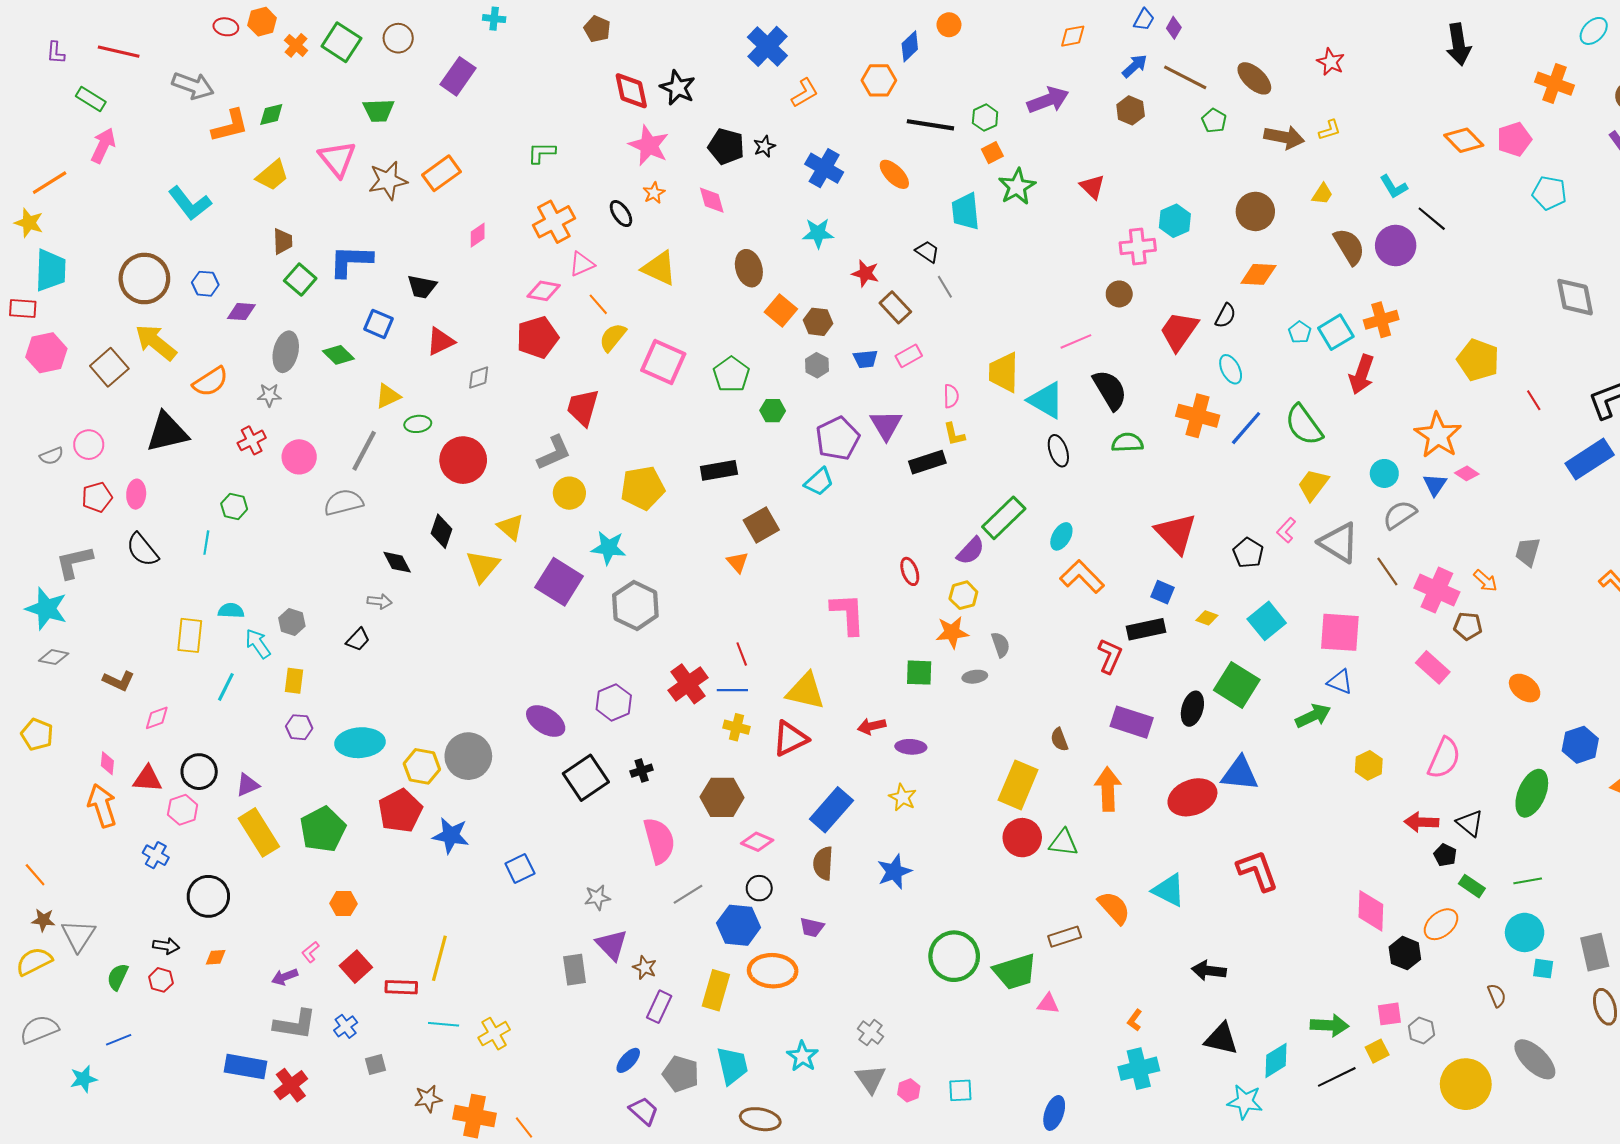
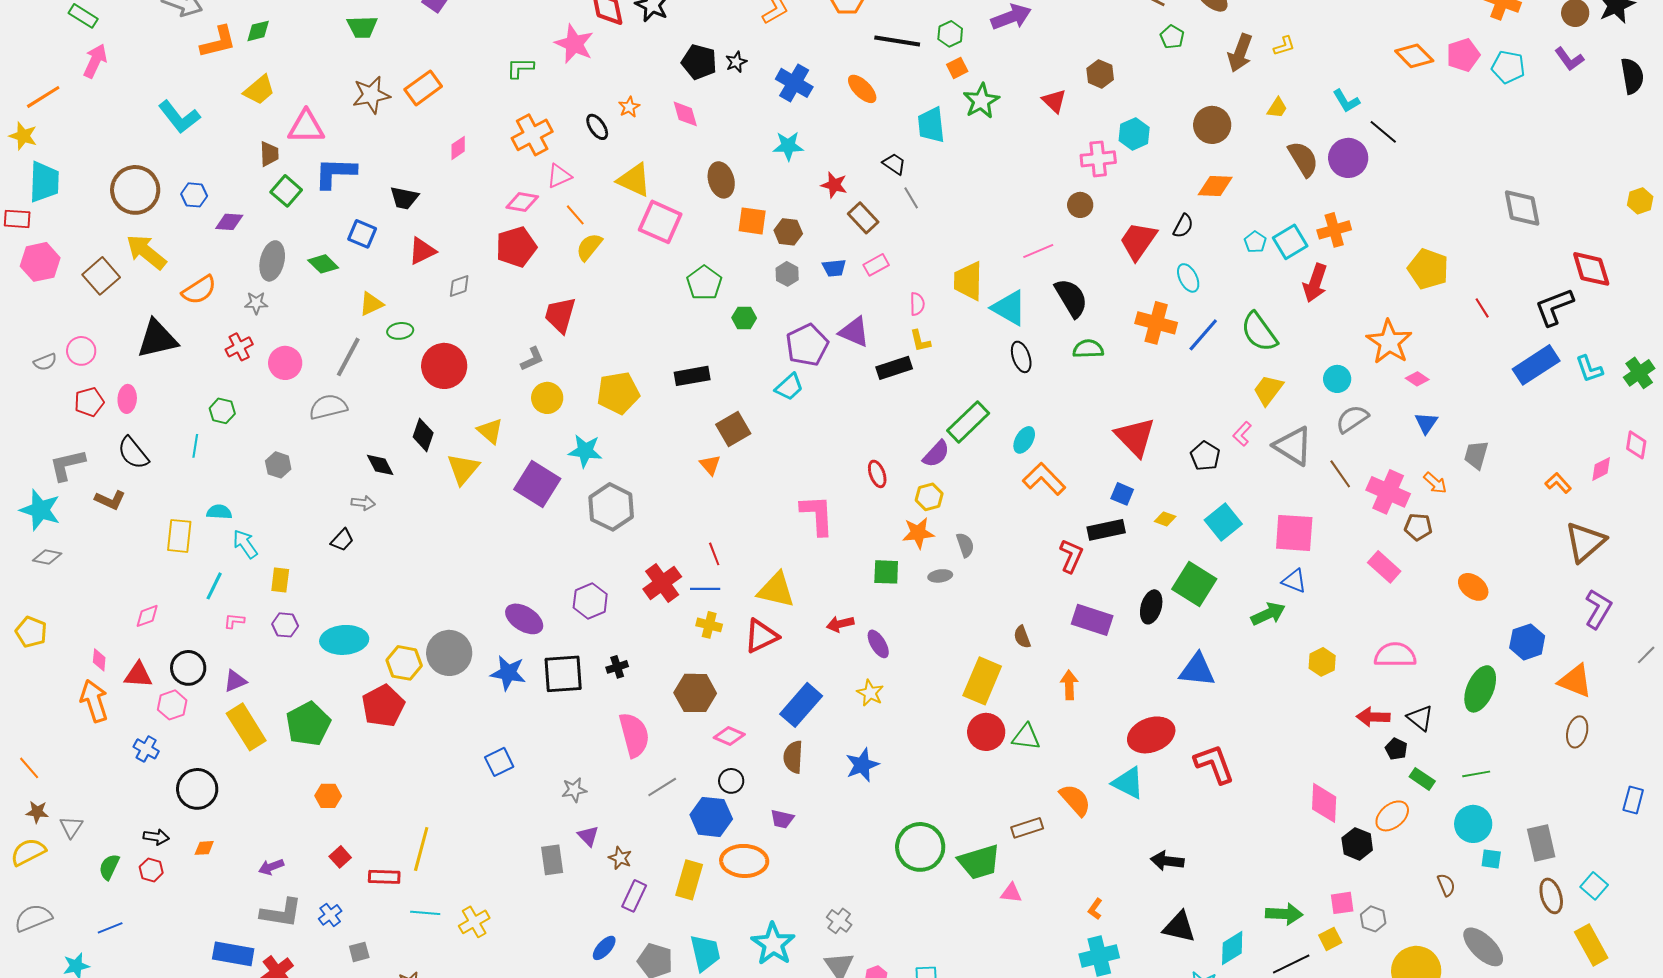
brown hexagon: (1131, 110) -> (1100, 74), moved
brown arrow: (1284, 137) -> (1240, 53), turned 99
pink star: (649, 145) -> (574, 44), moved
pink triangle: (337, 159) -> (306, 127), moved, turned -51
cyan pentagon: (1549, 193) -> (1508, 67), moved
orange square: (781, 310) -> (752, 221), turned -32
pink square: (663, 362) -> (660, 222), moved
purple triangle: (886, 425) -> (854, 332), turned -36
gray L-shape: (554, 453) -> (532, 359), size x0.7
blue triangle: (1435, 485) -> (1426, 423), moved
gray hexagon: (292, 622) -> (278, 465), moved
brown L-shape: (119, 681) -> (110, 500), moved
purple ellipse: (911, 747) -> (878, 644), turned 56
pink semicircle: (1444, 758) -> (1395, 655), turned -114
black square: (586, 778) -> (563, 674), turned 30
orange arrow: (1108, 789) -> (1069, 685), size x0.7
red ellipse: (1192, 797) -> (1151, 735), moved
blue star: (451, 836) -> (508, 673), moved
gray triangle: (78, 936) -> (71, 827), size x0.7
purple triangle: (612, 945) -> (588, 836), size x0.7
pink L-shape: (310, 952) -> (234, 621), moved, turned 45
red square: (356, 967) -> (340, 857), size x0.7
cyan star: (803, 1056) -> (773, 944), size x1.4

